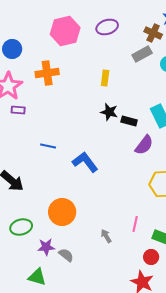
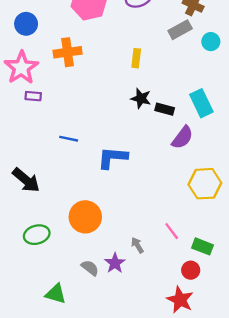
blue L-shape: (85, 162) -> (113, 158), turned -48
pink line: (135, 224) -> (172, 231), turned -49
purple star: (46, 247) -> (115, 263), moved, turned -30

